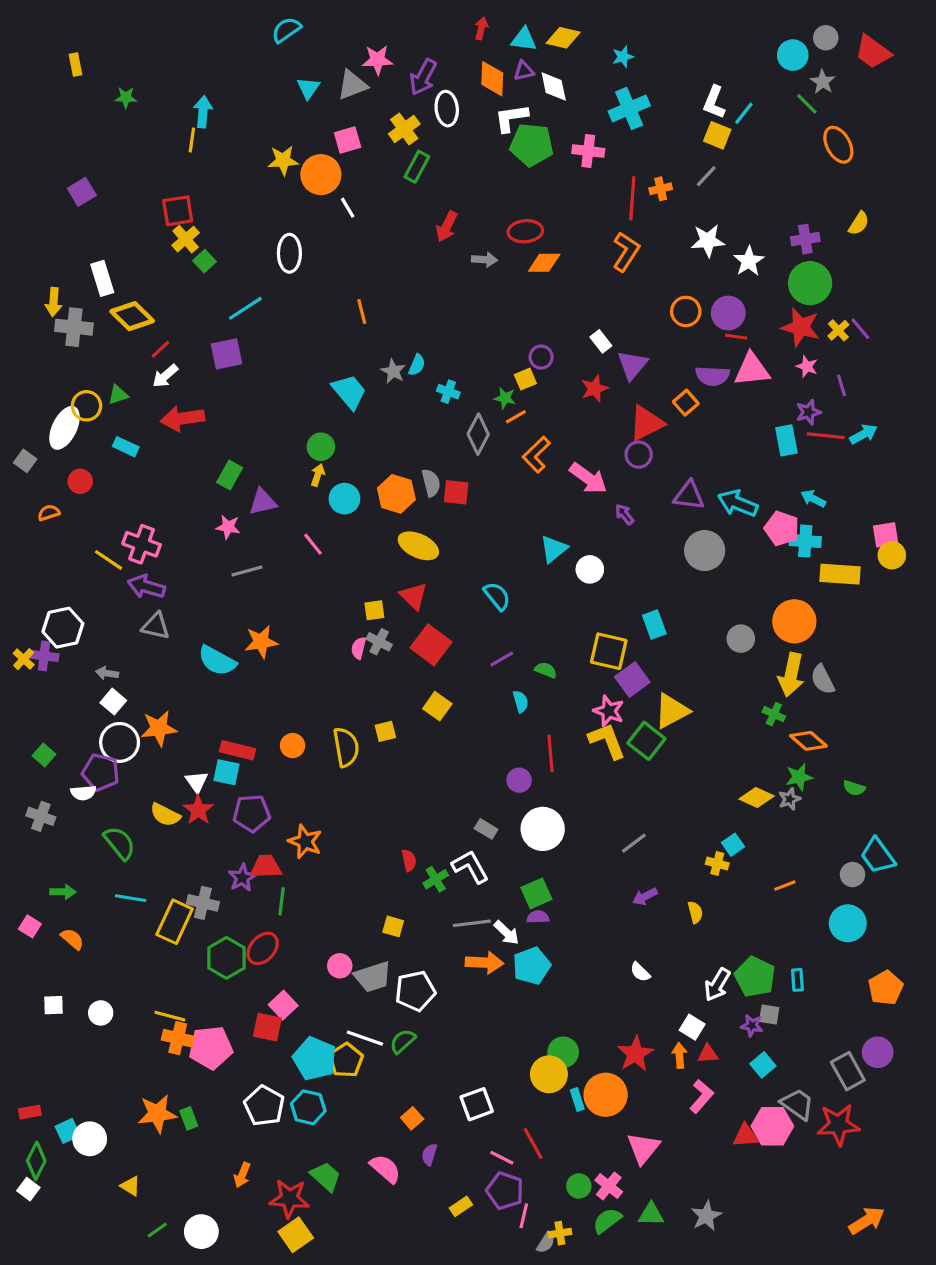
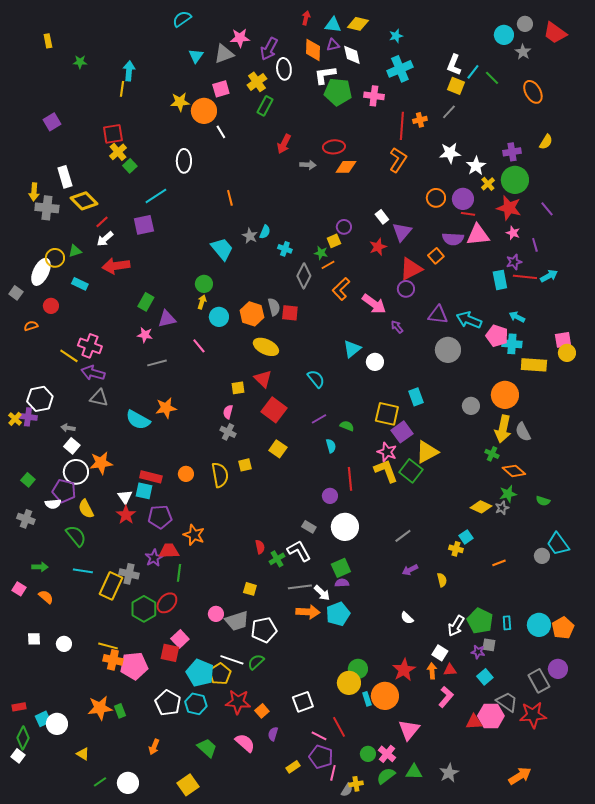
green line: (807, 104) -> (492, 78), moved
yellow cross: (838, 330) -> (488, 184), moved
gray cross: (379, 642) -> (228, 432), moved
yellow semicircle: (165, 815) -> (86, 509), moved, turned 36
cyan circle: (848, 923) -> (539, 625), moved
red star: (289, 1199) -> (238, 702), moved
orange arrow: (867, 1221) -> (520, 776), moved

